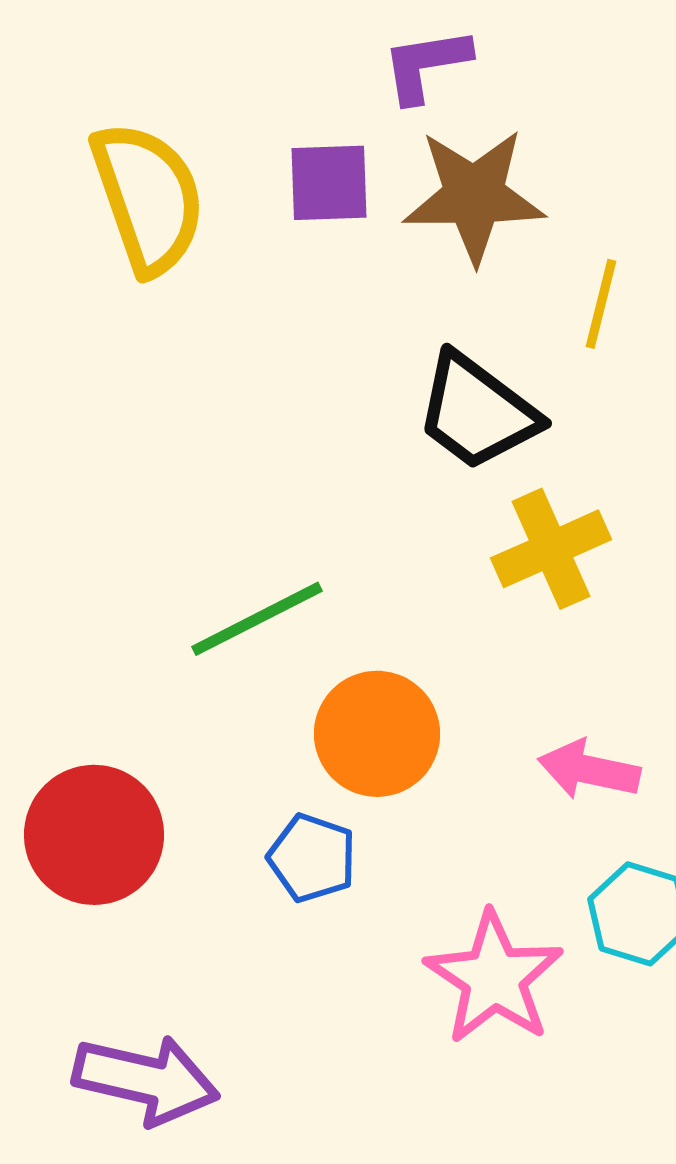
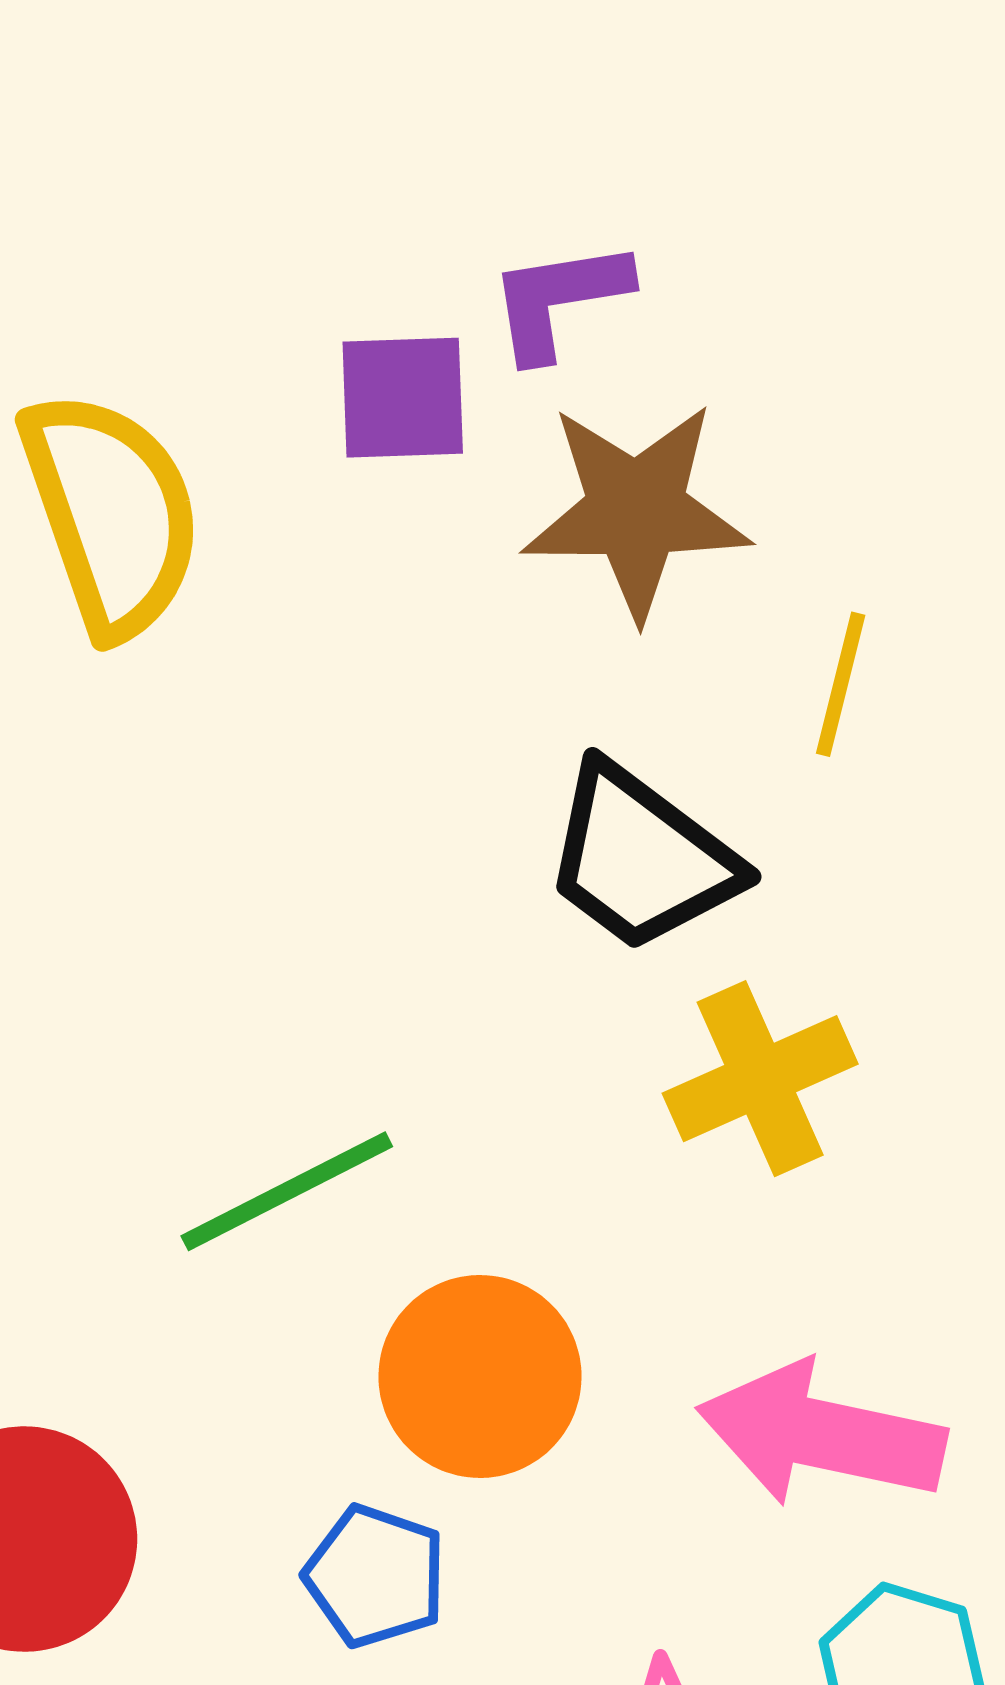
purple square: (329, 183) -> (403, 398), moved
pink arrow: (589, 770) -> (821, 1434), size x1.5

